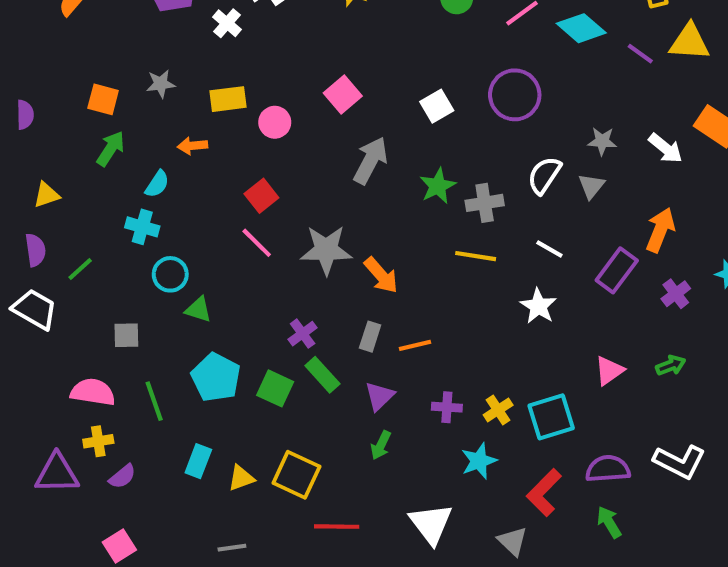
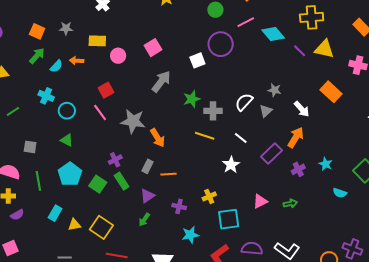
purple circle: (515, 95) -> (221, 44), moved
white arrow: (666, 148) -> (302, 109), moved
cyan semicircle: (157, 184) -> (56, 66), moved
cyan circle: (170, 274) -> (67, 111), moved
yellow cross: (498, 410) -> (209, 196), moved

